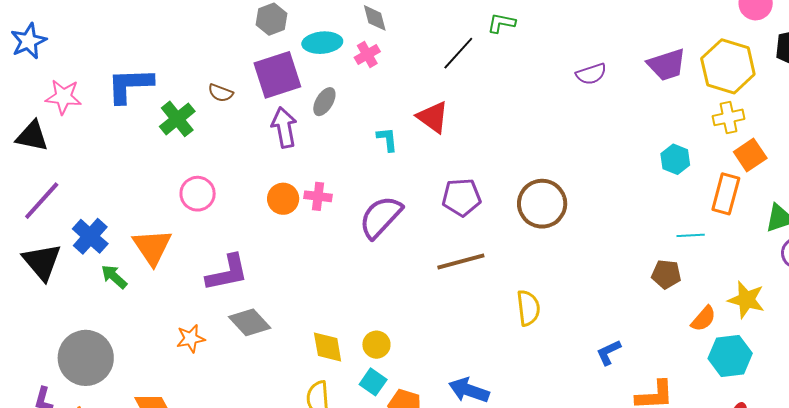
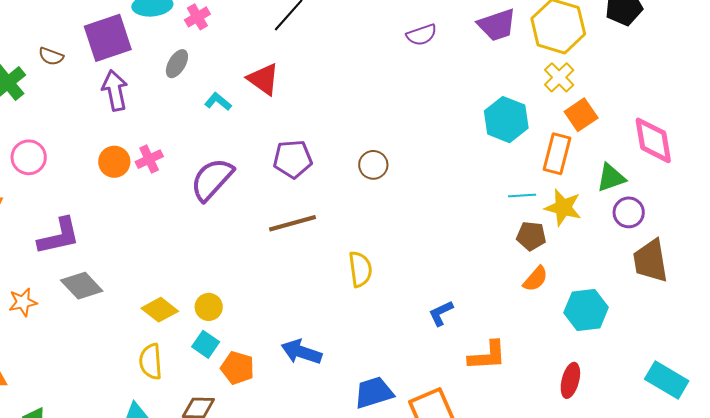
gray ellipse: (324, 102) -> (177, 64), moved
yellow cross: (729, 117) -> (559, 77), turned -32
cyan L-shape: (387, 139) -> (218, 102), turned -44
cyan hexagon: (675, 159) -> (506, 120), size x1.5
pink cross: (318, 196) -> (149, 159), turned -32
brown circle: (542, 204) -> (373, 165), size x0.6
brown pentagon: (666, 274) -> (531, 236), moved
yellow star: (746, 300) -> (563, 207), moved
yellow diamond: (328, 347) -> (160, 310), turned -42
cyan hexagon: (730, 356) -> (586, 310), moved

